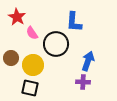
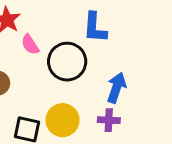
yellow circle: (33, 65) -> (62, 120), moved

